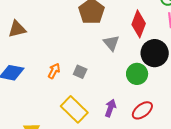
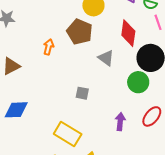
orange arrow: (54, 71) -> (49, 47), moved
yellow rectangle: (74, 109) -> (68, 134), moved

